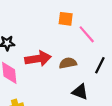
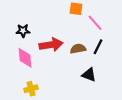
black line: (100, 65) -> (98, 47), moved

